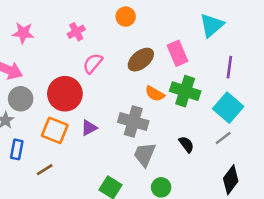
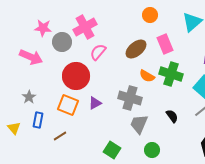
orange circle: (126, 17) -> (150, 15), moved
pink cross: (76, 32) -> (85, 27), size x1.6
gray circle: (21, 99) -> (62, 42), moved

